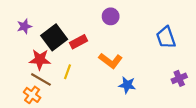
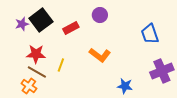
black square: (54, 37) -> (41, 20), moved
red rectangle: (79, 42) -> (71, 28), moved
purple cross: (179, 78) -> (162, 71), size x1.6
blue star: (127, 85) -> (125, 86), moved

